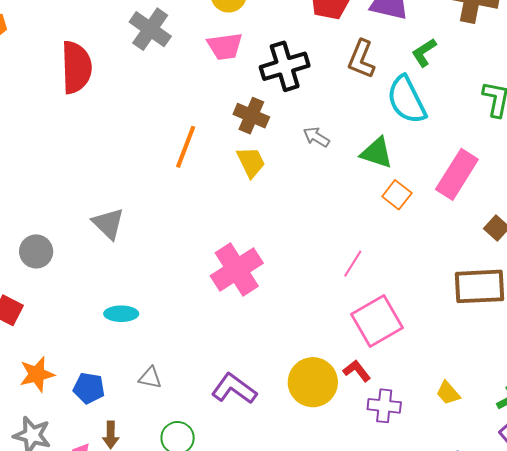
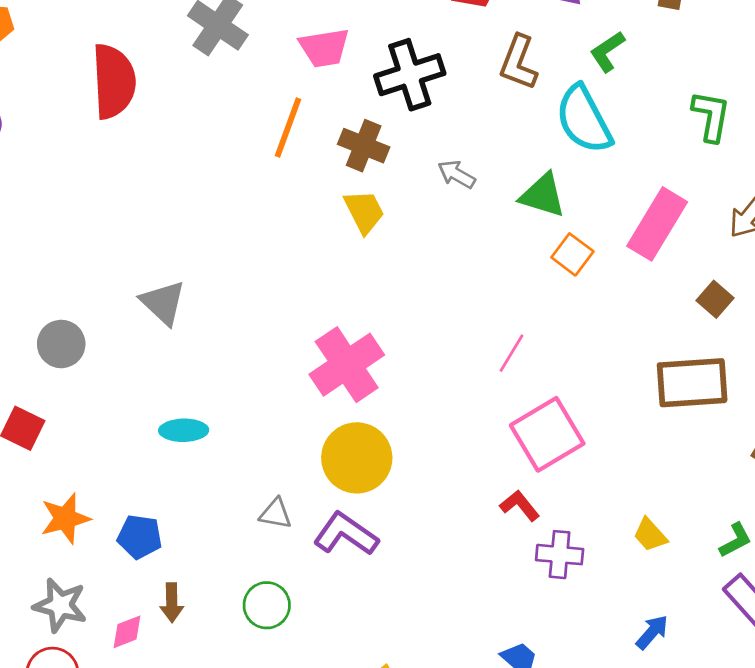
orange line: (186, 147) -> (288, 127), moved
gray triangle: (150, 378) -> (276, 514), moved
yellow circle: (313, 382) -> (357, 458), moved

